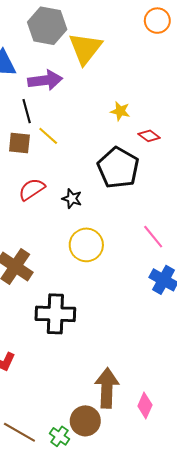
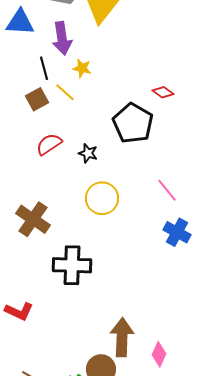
purple arrow: (45, 80) -> (62, 38), turned 88
yellow star: (120, 111) -> (82, 68), moved
brown square: (19, 143) -> (37, 99), turned -35

